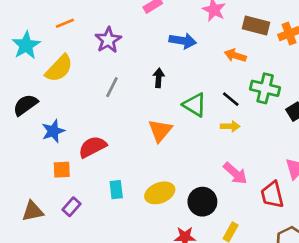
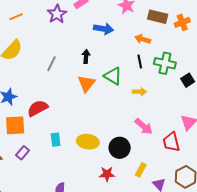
purple star: (108, 40) -> (57, 14), moved
black line: (231, 99) -> (140, 62), moved, turned 40
orange triangle: (160, 131) -> (86, 84), moved
orange square: (62, 170) -> (15, 125), size x1.5
yellow ellipse: (160, 193) -> (88, 142), turned 30

